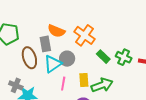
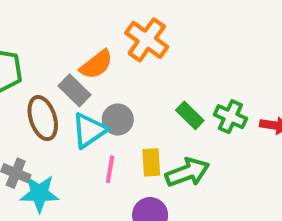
orange semicircle: (56, 31) -> (96, 65), turned -60
orange cross: (84, 35) -> (147, 40), moved
gray rectangle: (45, 44) -> (74, 90), turned -35

